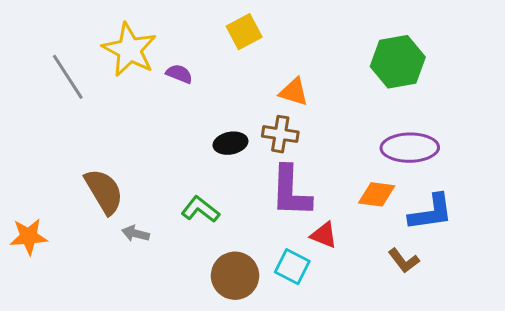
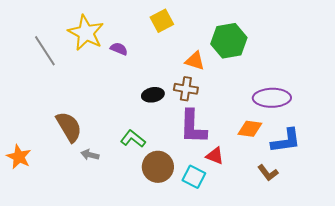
green hexagon: (398, 62) -> (229, 41), moved
orange star: (29, 237) -> (19, 157), turned 30
brown circle: (235, 276) -> (158, 167), moved

